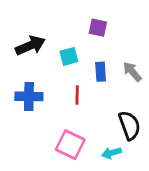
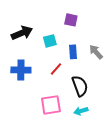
red line: (77, 95) -> (56, 69), turned 40
black semicircle: (129, 125) -> (80, 86), moved
pink square: (70, 145) -> (51, 105), turned -35

